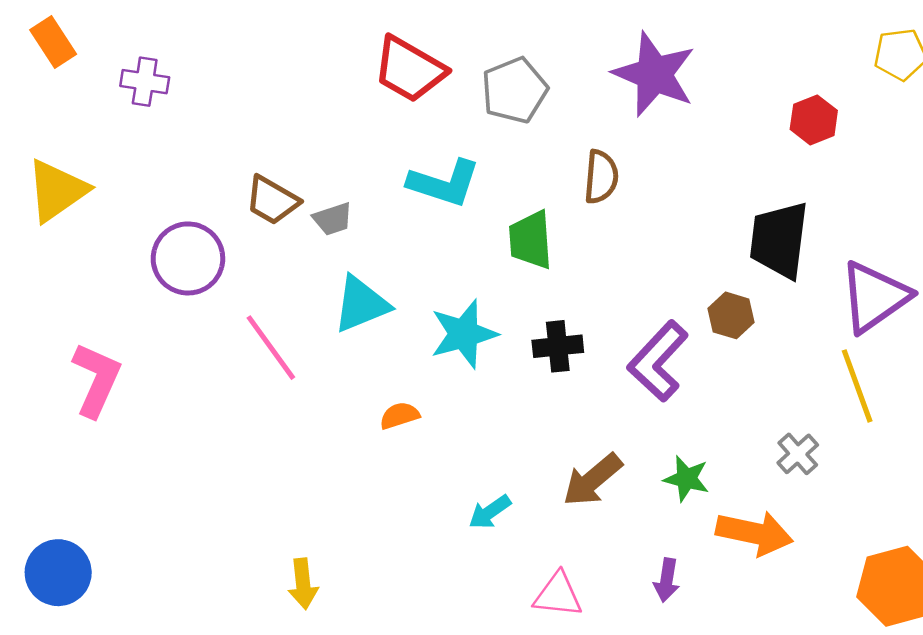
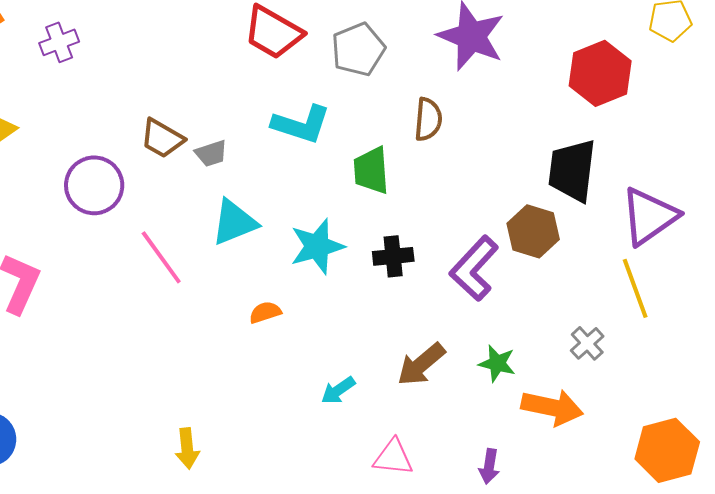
purple cross: (145, 82) -> (59, 42), turned -30
red hexagon: (814, 120) -> (600, 73), size x1.6
brown hexagon: (731, 315) -> (533, 231), size x1.4
purple arrow: (667, 580) -> (489, 466), moved

